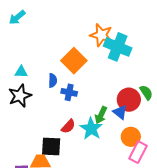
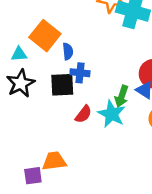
orange square: (74, 61) -> (45, 36), moved
blue semicircle: (53, 80) -> (68, 51), moved
black square: (51, 146) -> (62, 85), moved

